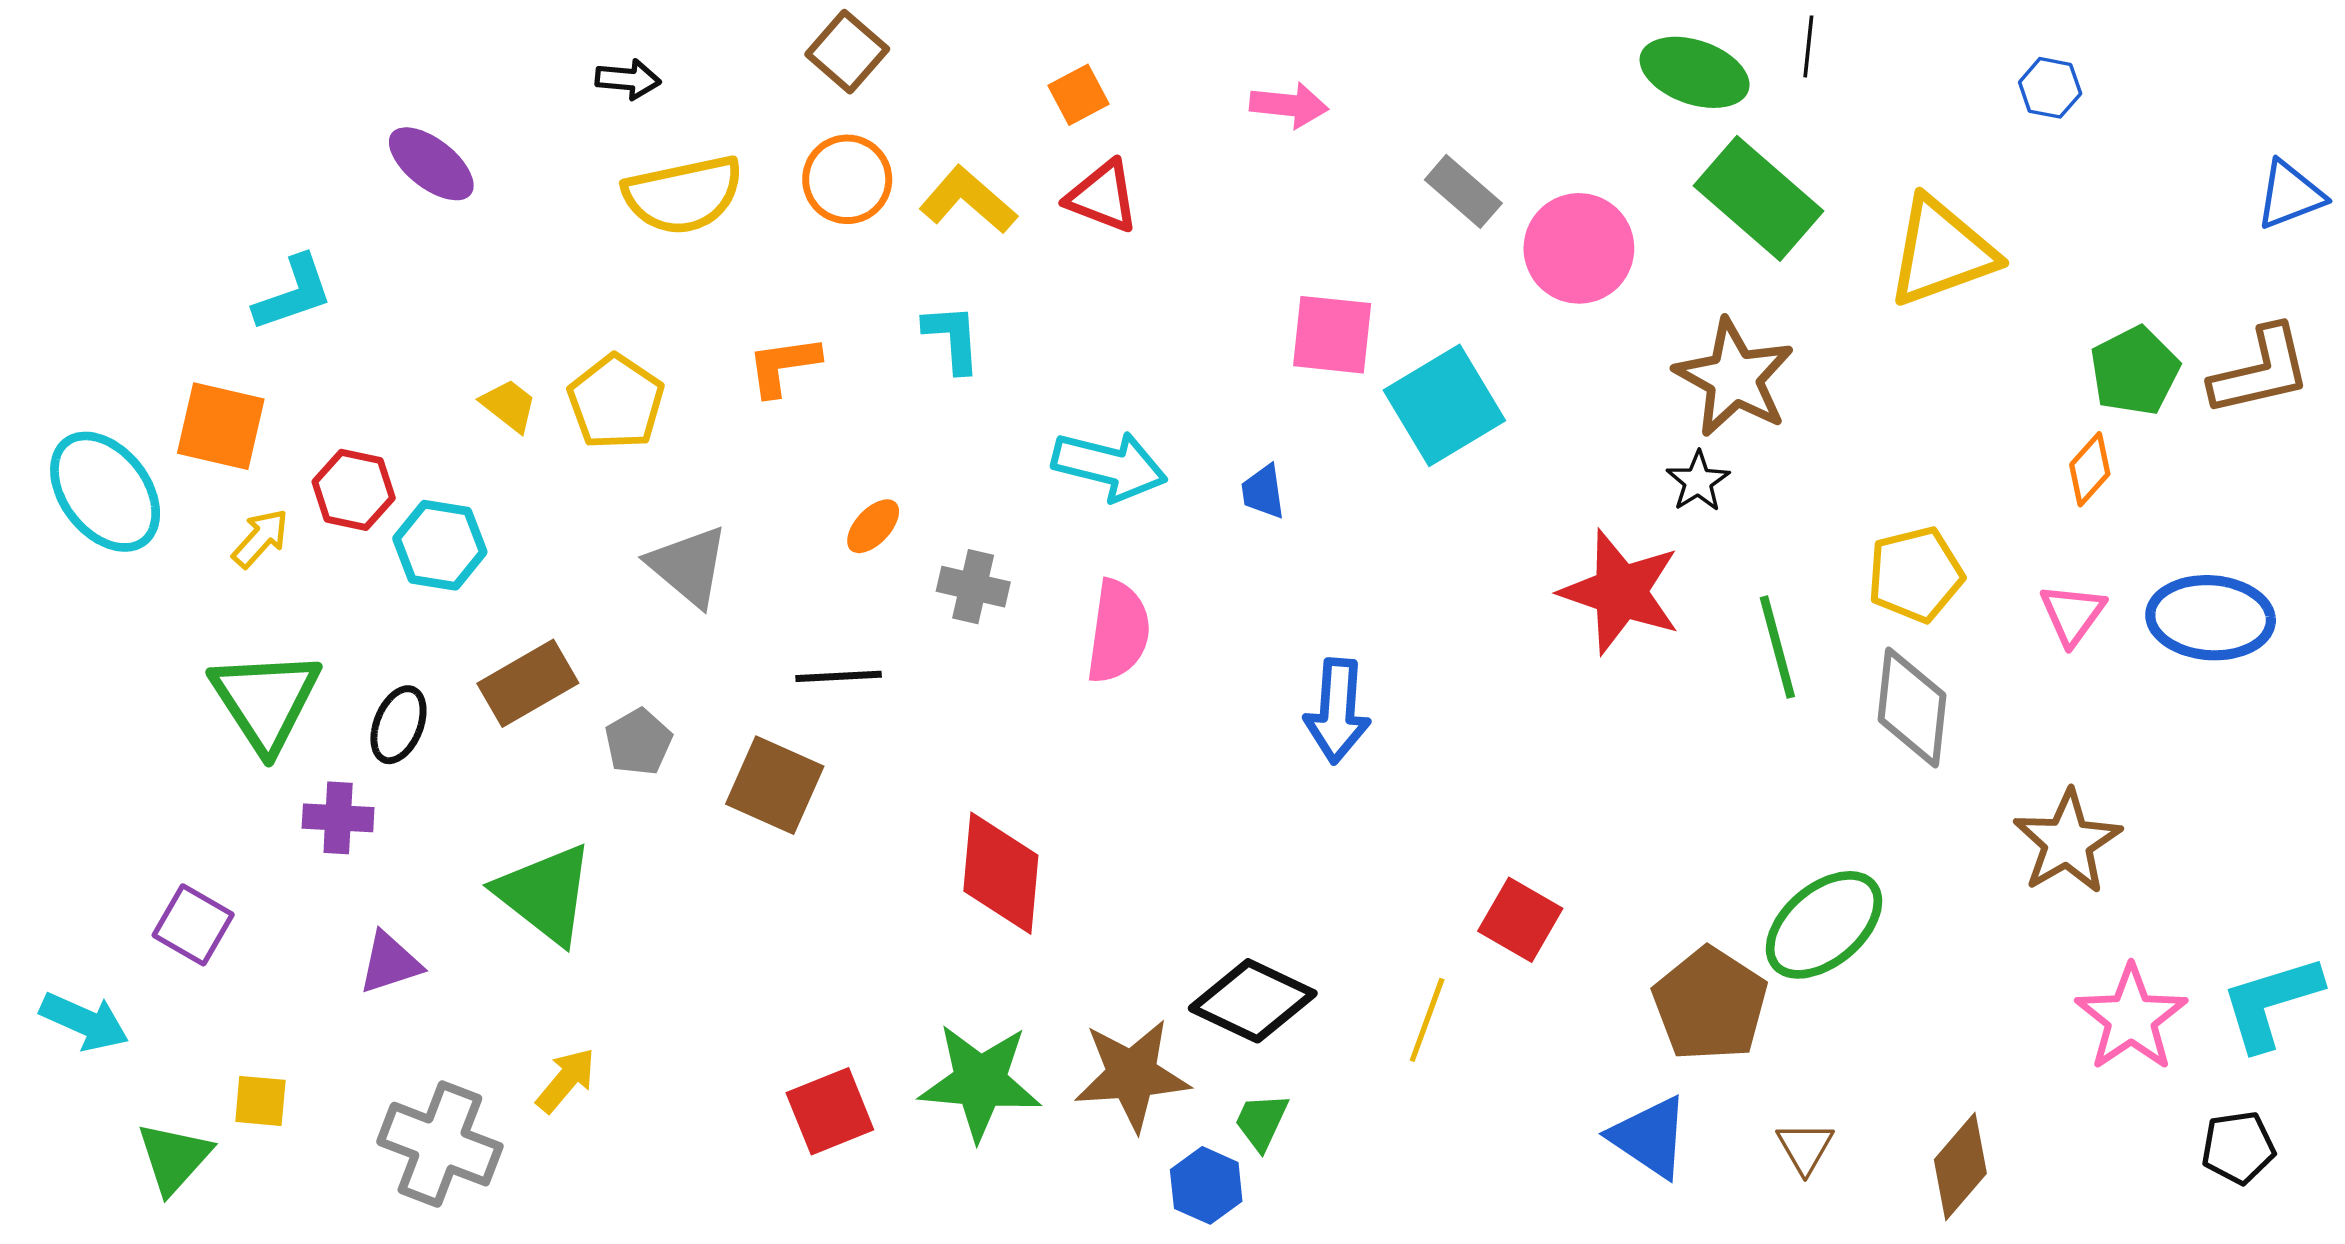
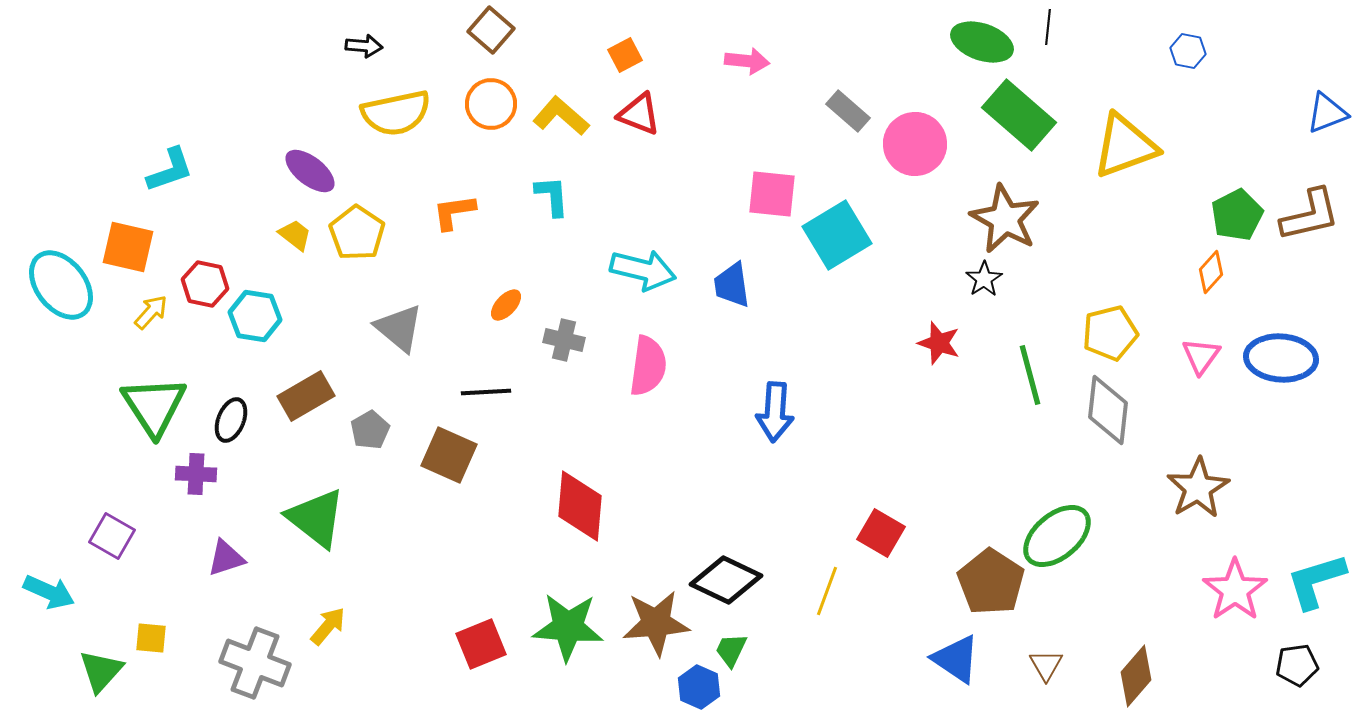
purple ellipse: (431, 164) -> (310, 171), moved
blue trapezoid: (1263, 492) -> (732, 285), size x1.4
red star: (1620, 592) -> (939, 343), size x0.6

